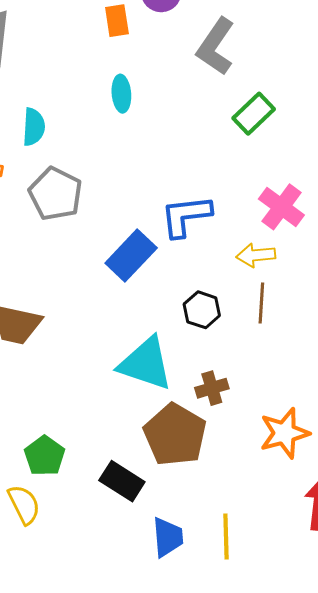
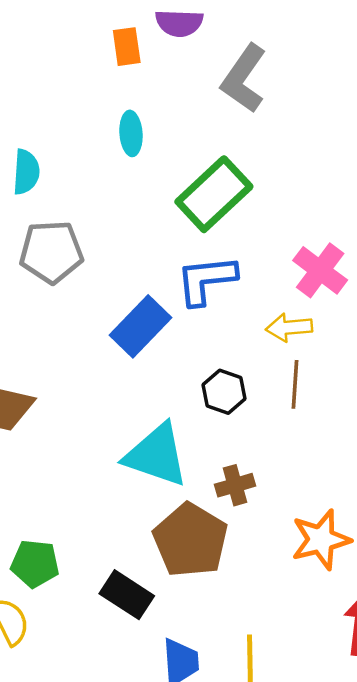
green rectangle: (254, 114) -> (214, 194), moved, size x1.5
gray pentagon: (55, 194) -> (51, 252), turned -30
green pentagon: (45, 456) -> (35, 564), turned -30

